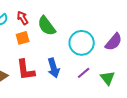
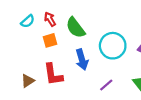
blue arrow: (54, 68) -> (82, 60), moved
purple line: (84, 73) -> (106, 85), moved

